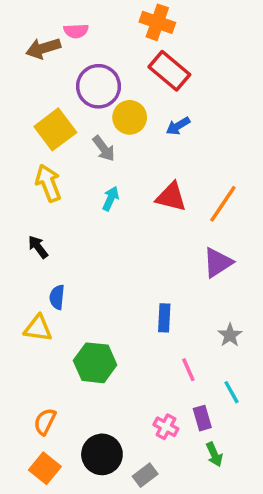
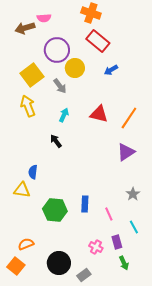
blue arrow: (178, 126) -> (111, 70), moved
black arrow: (38, 247) -> (56, 141), moved
blue rectangle: (164, 318) -> (85, 204), moved
orange semicircle: (45, 422) -> (26, 244), turned 42
orange square: (45, 468) -> (16, 266), moved

